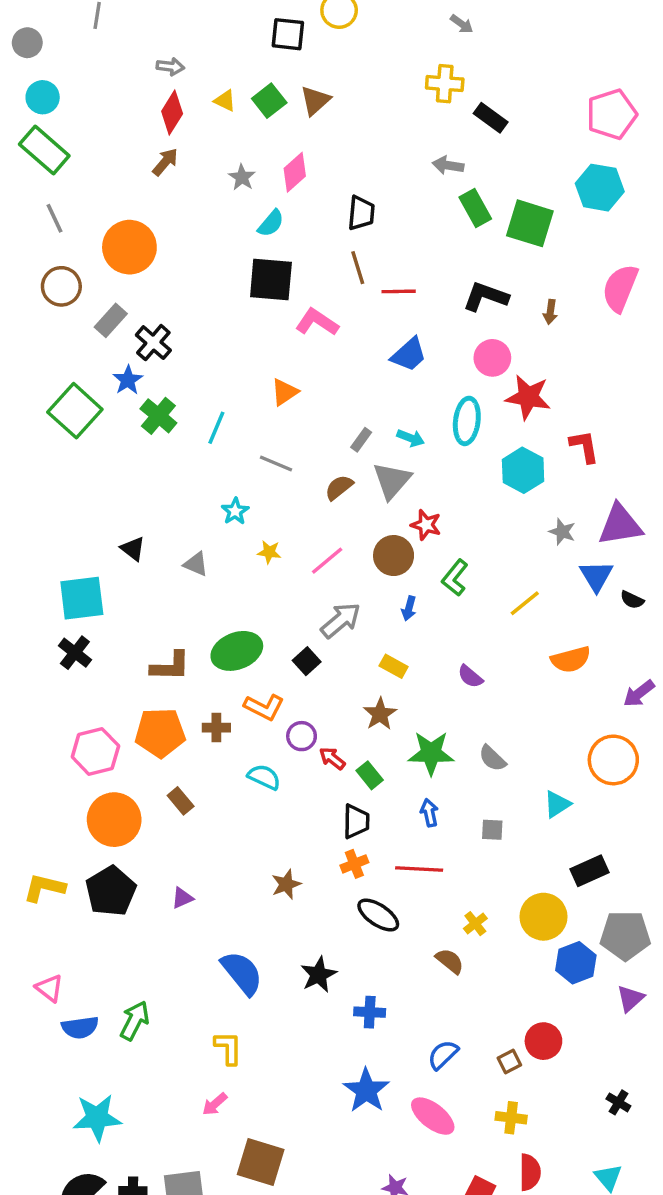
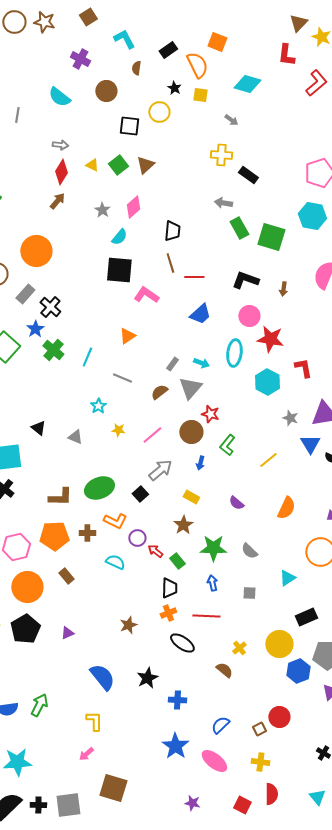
orange semicircle: (571, 659) -> (286, 508), moved, turned -50

